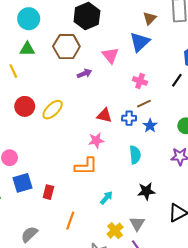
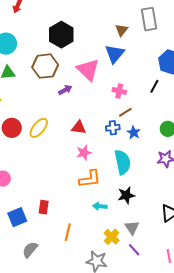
pink triangle: (110, 55) -> (88, 70), size x1.4
red triangle: (104, 115) -> (79, 127), moved
cyan semicircle: (135, 155) -> (122, 162), size x1.4
orange L-shape: (86, 166) -> (90, 179), moved
blue square: (22, 183) -> (17, 217), moved
black star: (146, 191) -> (126, 195), moved
cyan arrow: (106, 198) -> (100, 206), turned -120

